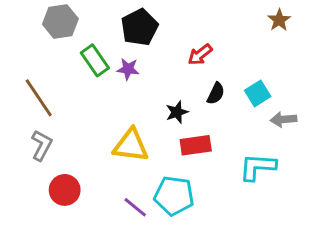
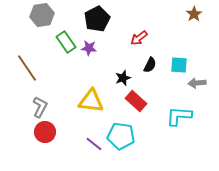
cyan square: (258, 93) -> (179, 65), turned 36
gray L-shape: (42, 145) -> (40, 107), moved
red rectangle: (196, 145) -> (136, 101), turned 50

